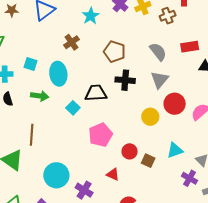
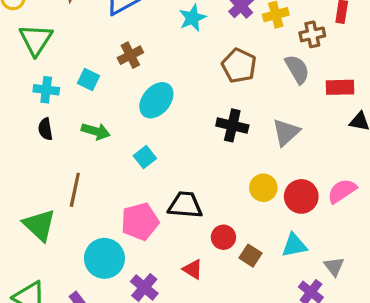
brown cross: (72, 42) -> (130, 55), moved
brown pentagon: (115, 52) -> (239, 66), moved
gray semicircle: (158, 52) -> (297, 69), moved
cyan ellipse: (58, 74) -> (156, 100), moved, turned 40
black trapezoid: (96, 93) -> (185, 205), moved
red circle: (175, 104) -> (301, 196), moved
pink pentagon: (101, 135) -> (140, 222), moved

